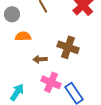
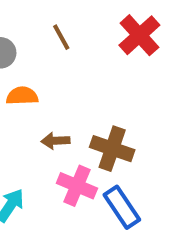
brown cross: (68, 47) -> (112, 149), moved

